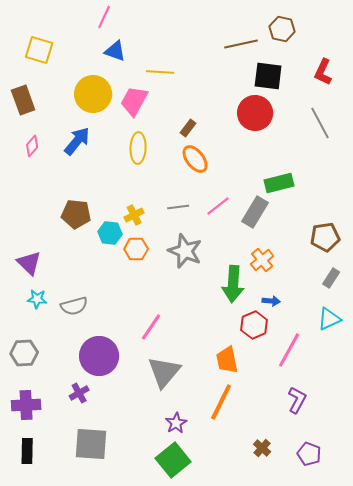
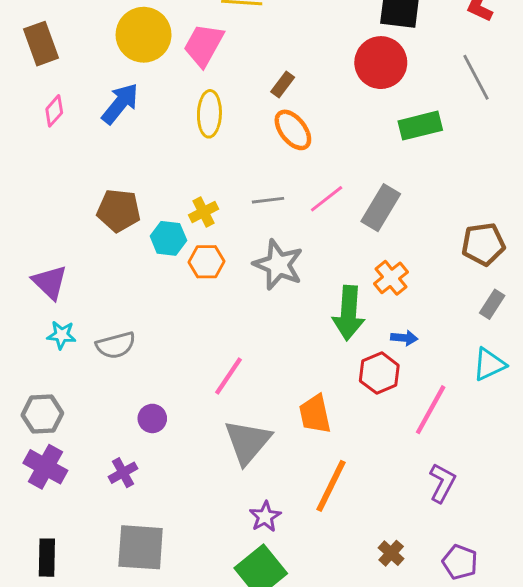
green rectangle: (279, 183) -> (420, 126), moved
purple circle: (99, 356) -> (152, 418), size x0.5
orange trapezoid: (227, 360) -> (315, 414), moved
purple cross: (26, 405) -> (45, 467), moved, turned 32

